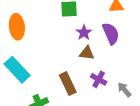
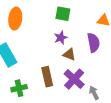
purple star: (84, 33) -> (61, 38), moved
purple cross: (99, 79) -> (74, 79), size x1.5

